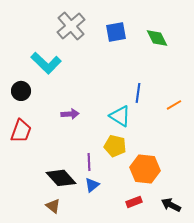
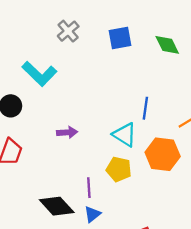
gray cross: (71, 26) -> (68, 31), size x0.7
orange hexagon: (145, 169) -> (163, 154), moved

